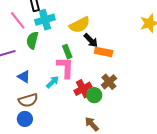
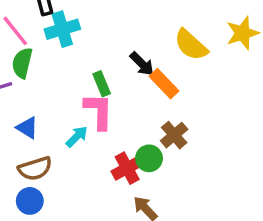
yellow semicircle: (80, 25) -> (191, 45), moved, turned 70
green semicircle: (32, 40) -> (22, 63), moved
orange rectangle: (104, 52) -> (164, 84), turned 36
red cross: (83, 89) -> (127, 168), moved

